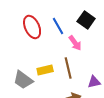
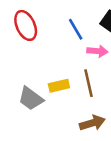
red ellipse: (32, 27) -> (26, 25), moved
pink arrow: (75, 43) -> (97, 51), turned -49

